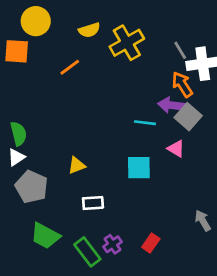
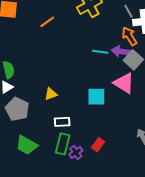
cyan line: (145, 123) -> (100, 52), moved
pink triangle: (176, 149) -> (124, 83), size x1.6
red rectangle: (151, 243) -> (98, 145), moved
green rectangle: (87, 252) -> (63, 144), moved, turned 50

